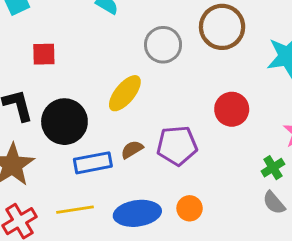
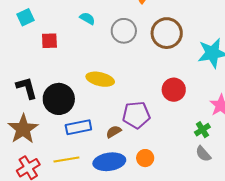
gray circle: (163, 45) -> (124, 31), moved
red square: (44, 54) -> (49, 41), moved
yellow ellipse: (125, 93) -> (100, 79), turned 64
brown semicircle: (132, 149) -> (114, 132), moved

